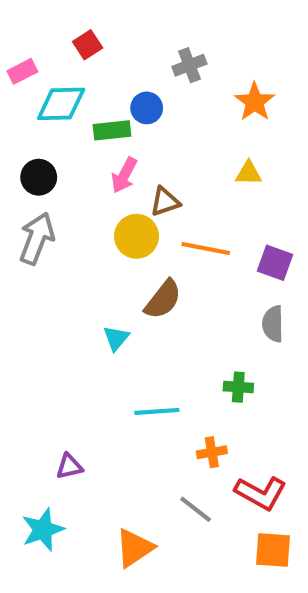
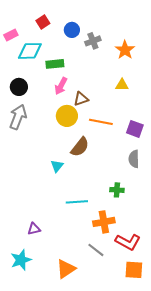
gray cross: (189, 65) -> (93, 41), moved
blue circle: (147, 108) -> (72, 30), moved
orange cross: (212, 452) -> (104, 222), size x1.5

